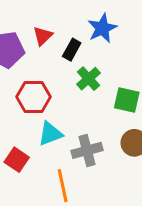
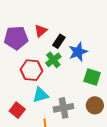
blue star: (102, 28) -> (78, 52), moved
green cross: (89, 79) -> (53, 60), moved

